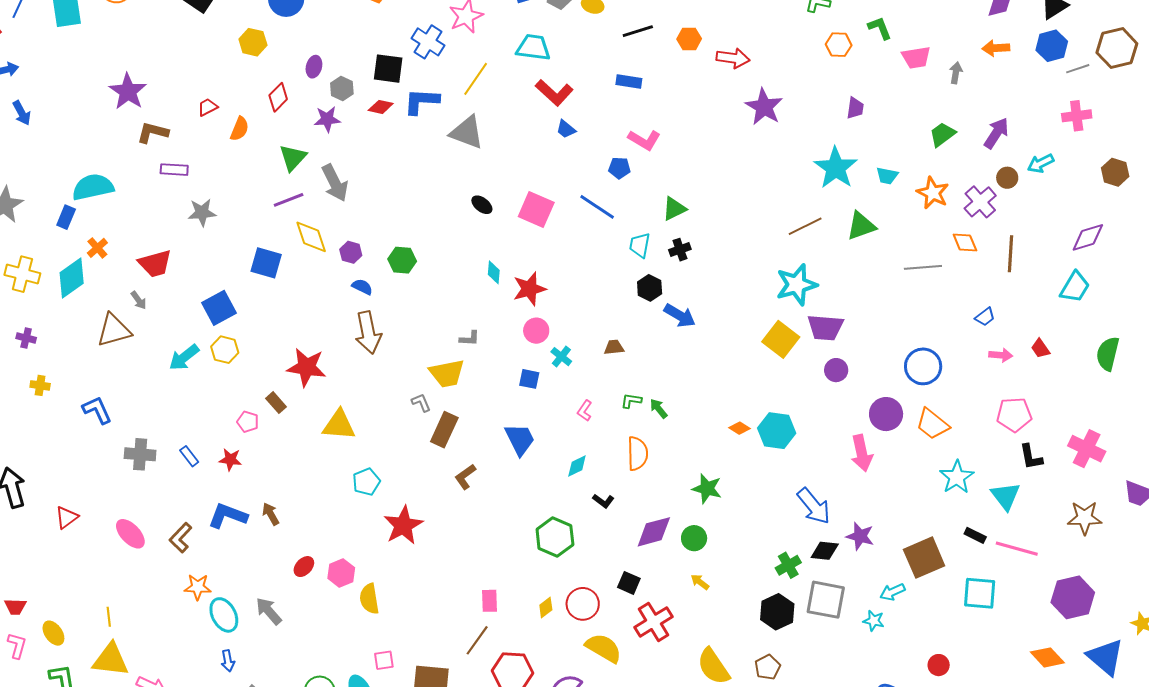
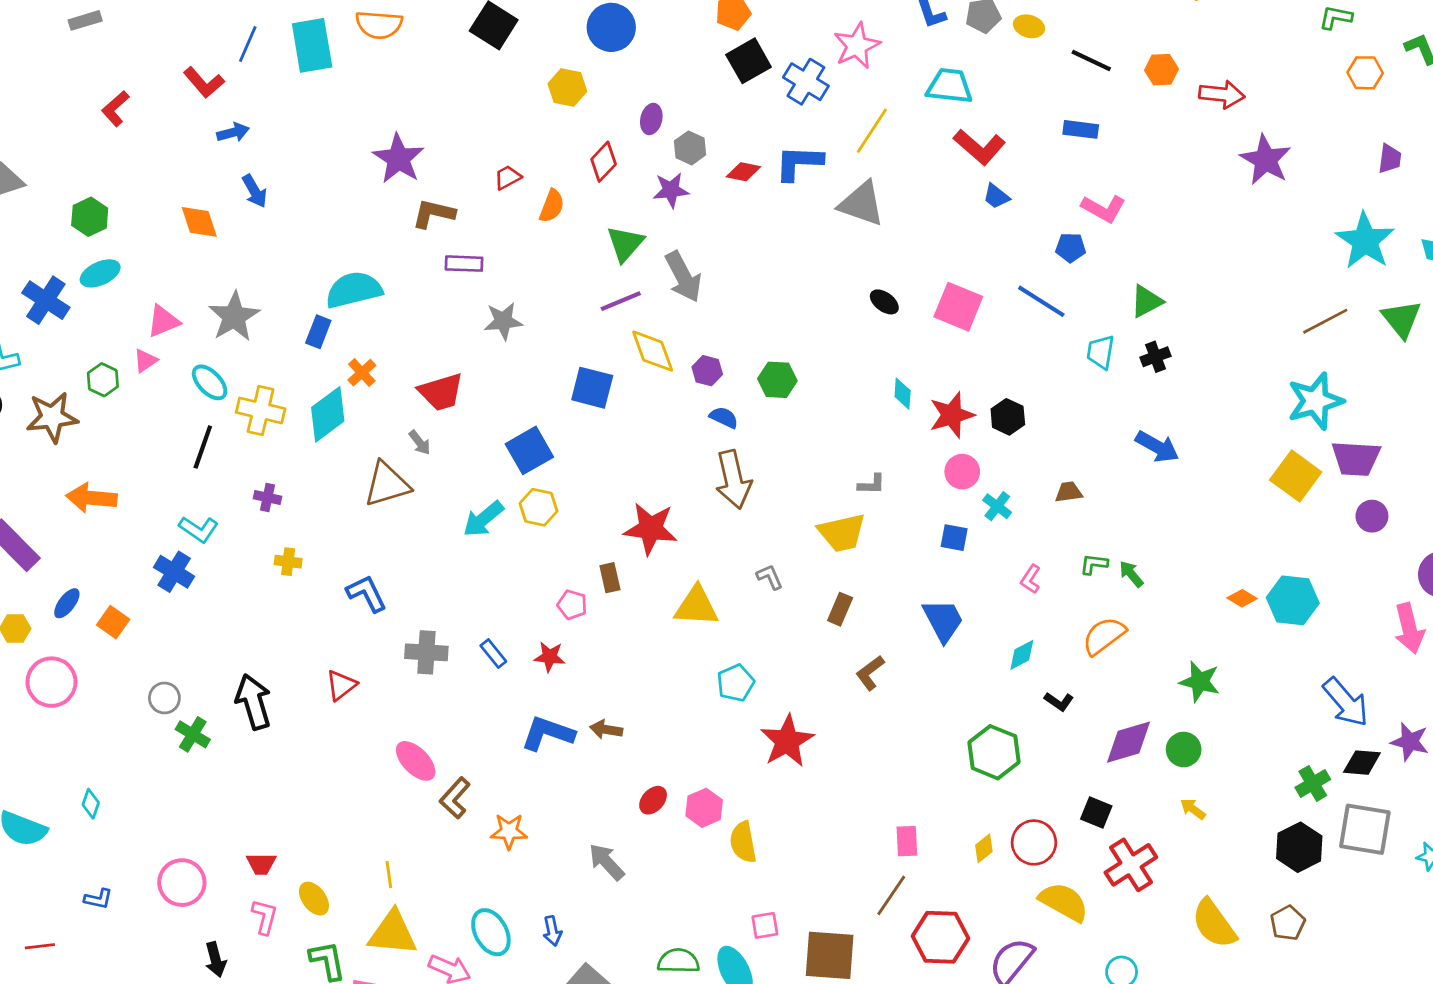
black line: (638, 31) -> (1091, 61), turned 44
black square: (388, 69) -> (749, 61), moved, turned -36
green triangle: (861, 226) -> (1402, 319), turned -48
black hexagon: (650, 288) -> (1008, 417), moved
gray L-shape: (421, 402) -> (770, 577), moved
brown rectangle: (276, 403) -> (610, 578), turned 30
brown rectangle: (444, 430) -> (840, 609), size x0.7
orange semicircle: (637, 453) -> (1104, 636), turned -124
brown arrow: (271, 514) -> (606, 729), turned -50
red triangle: (67, 517) -> (341, 685), moved
brown L-shape: (181, 538) -> (455, 798), moved
cyan ellipse: (224, 615) -> (491, 932), moved

